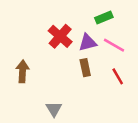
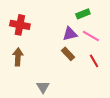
red cross: (60, 36) -> (20, 25), moved, turned -30
brown rectangle: (85, 68) -> (68, 54), turned -32

